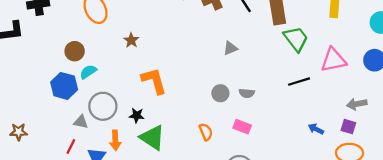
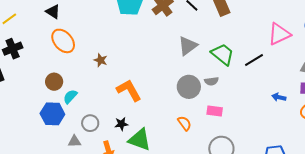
green trapezoid: (296, 39) -> (223, 54), moved
gray triangle: (230, 48) -> (188, 46), size x1.5
gray circle: (220, 93) -> (189, 87), size x1.5
gray circle: (103, 106) -> (90, 123), size x0.7

